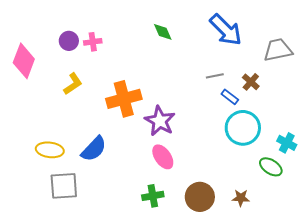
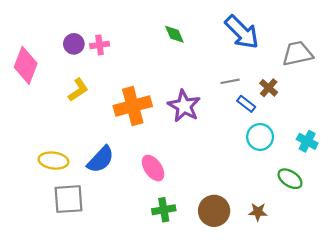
purple star: (160, 121) -> (184, 106), moved
cyan circle: (243, 128) -> (260, 137), size x0.7
cyan cross: (287, 143) -> (307, 141), moved
pink ellipse: (163, 157) -> (153, 168), moved

